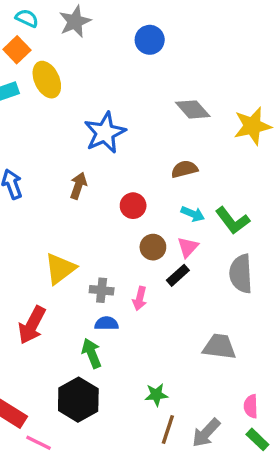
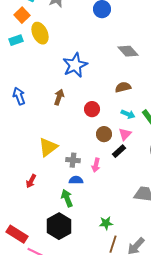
red arrow: (32, 325) -> (31, 181), size x0.6

